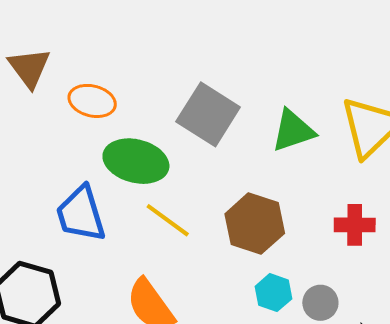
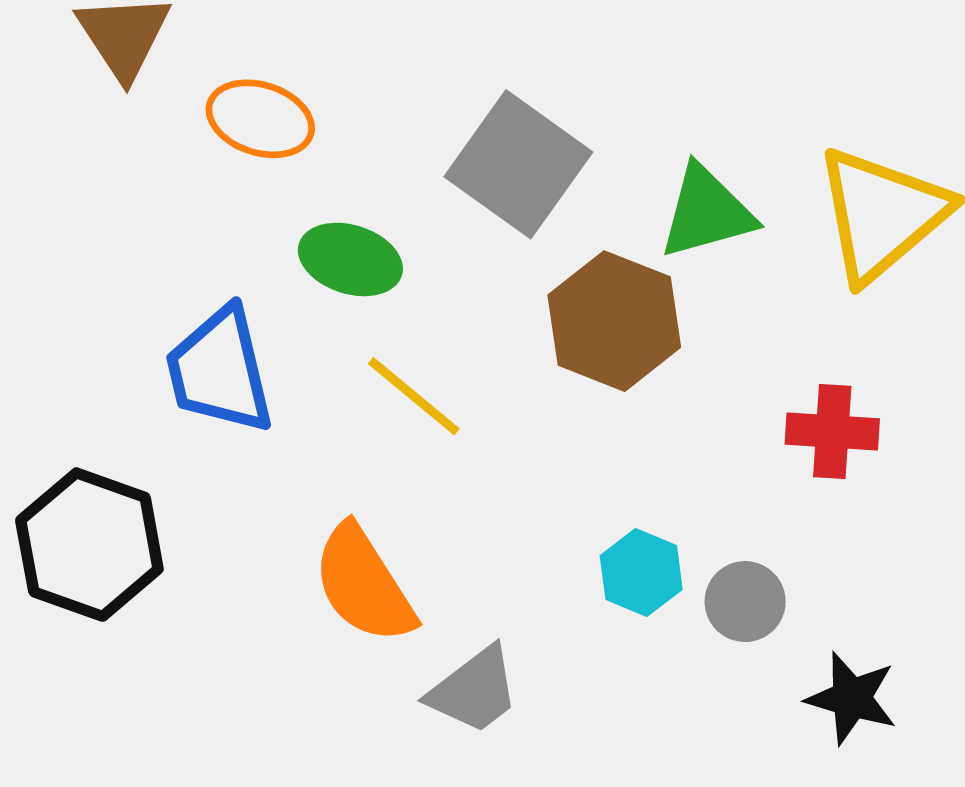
green ellipse: (136, 161) -> (350, 259), size x0.7
brown hexagon: (255, 224) -> (614, 321), moved

